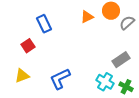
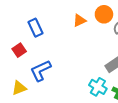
yellow triangle: (22, 76) -> (19, 88), moved
blue L-shape: (60, 79) -> (41, 70), moved

